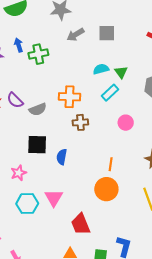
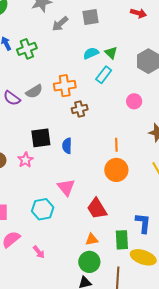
gray semicircle: (38, 109) -> (34, 91), moved
pink circle: (126, 123) -> (134, 101), moved
pink star: (19, 173) -> (25, 160), moved
cyan hexagon: (27, 204) -> (43, 209), moved

